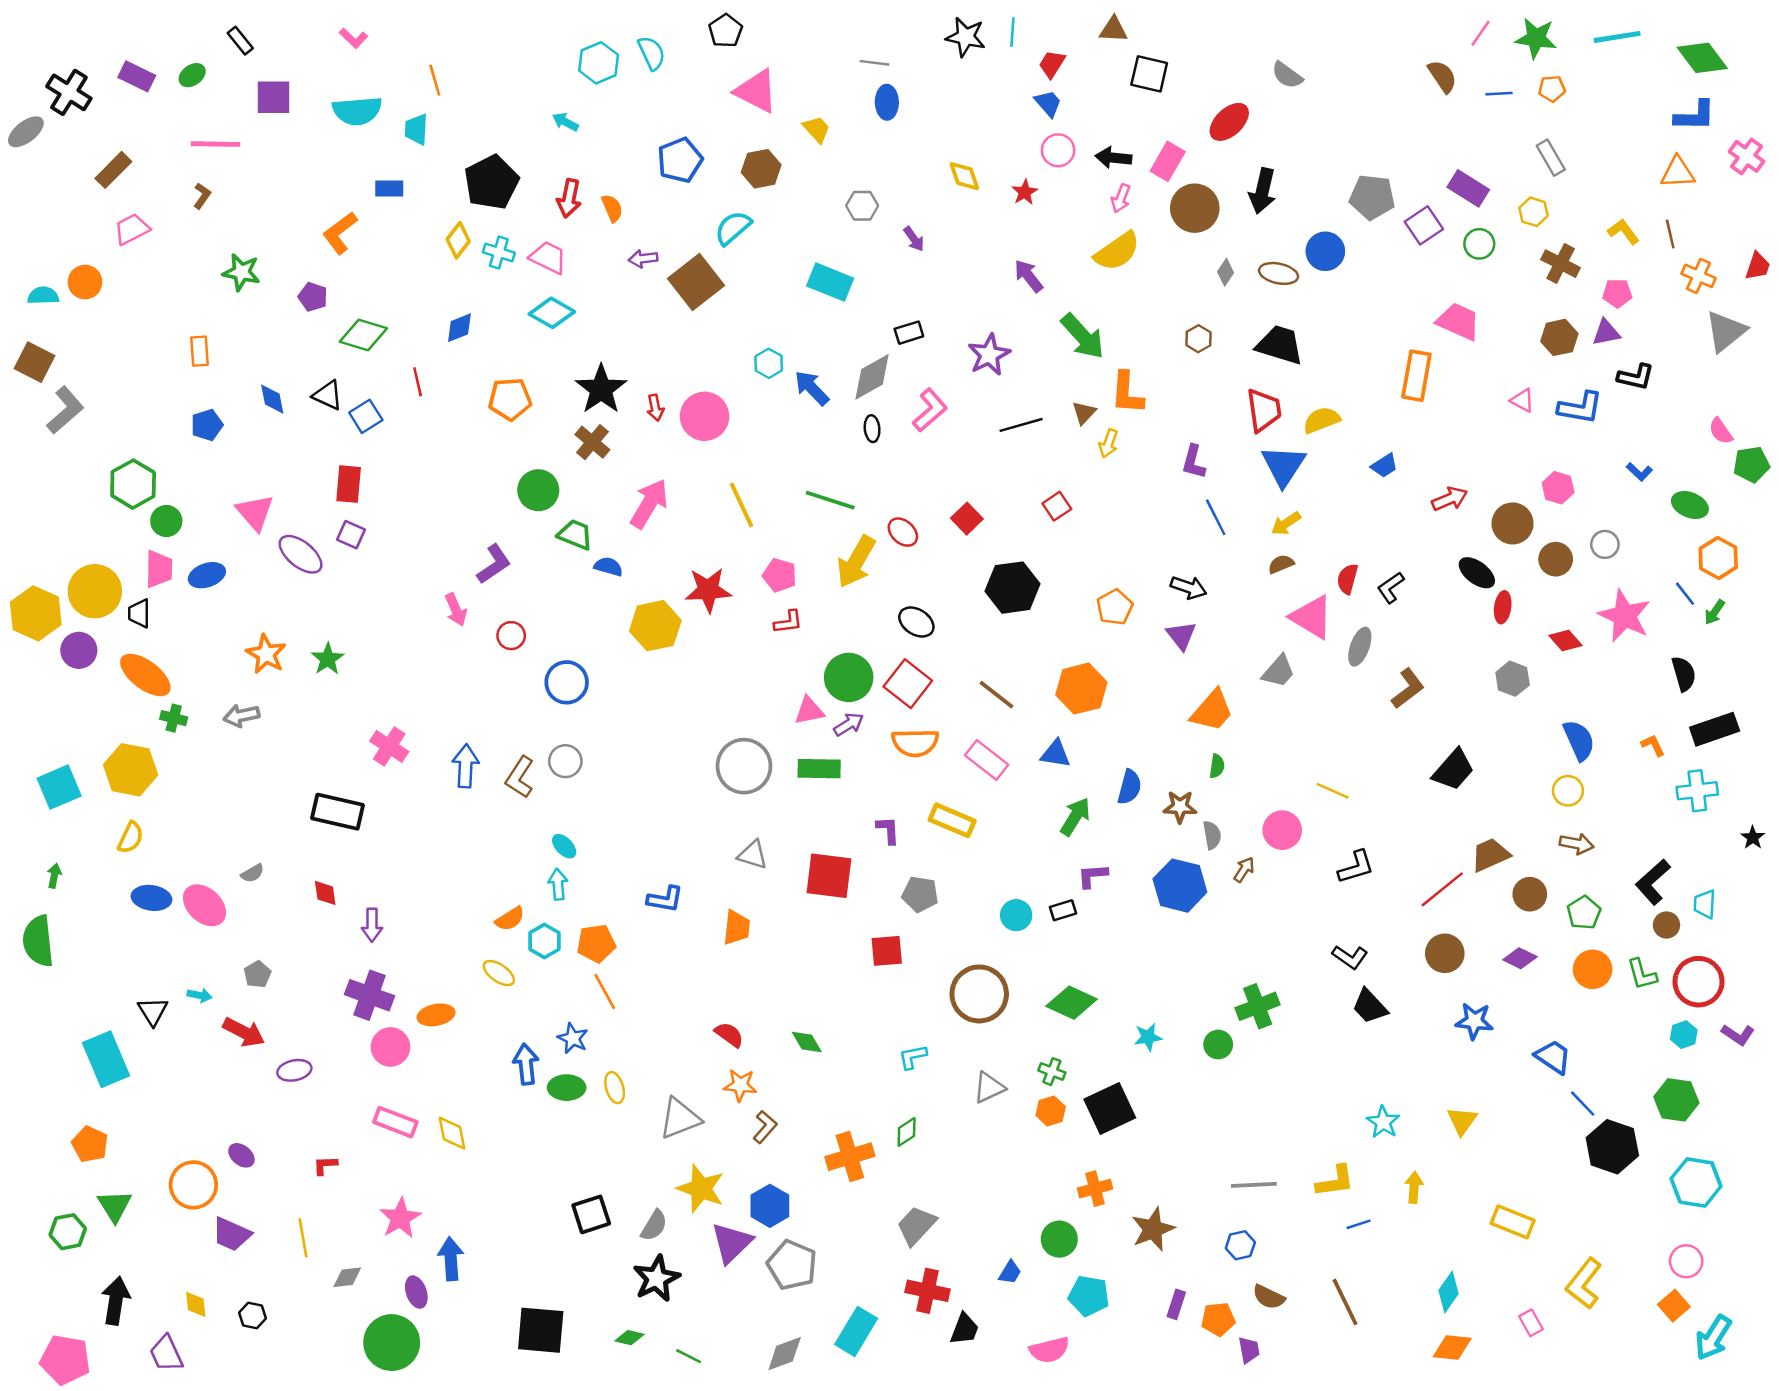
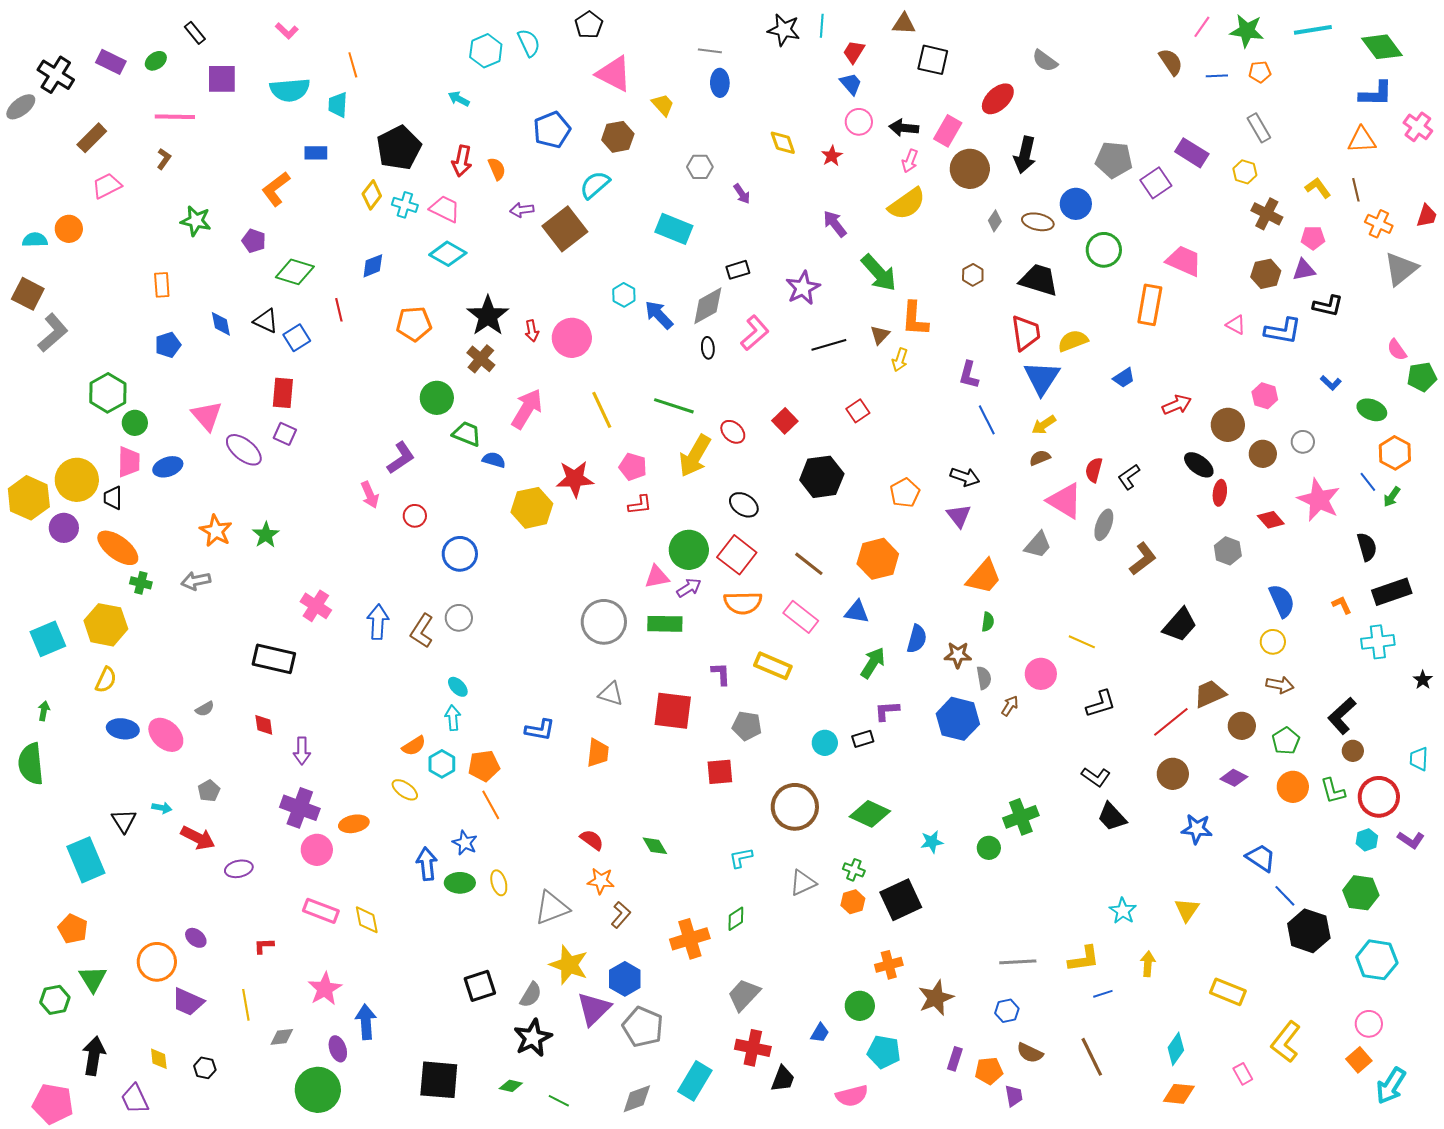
green circle: (1479, 244) -> (1104, 250), moved, size x1.4
cyan trapezoid: (1705, 904) -> (1419, 759), moved

